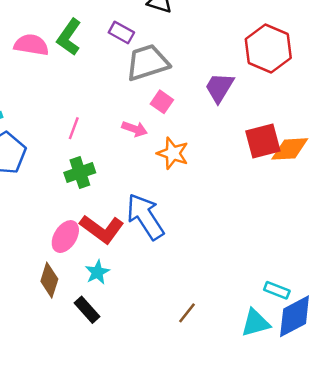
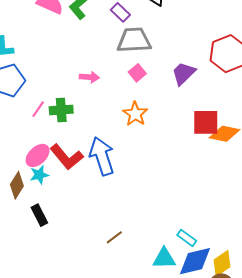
pink line: (74, 128) -> (38, 109), moved
pink arrow: (135, 129) -> (89, 77), moved, turned -30
cyan star: (97, 272) -> (39, 175), moved

